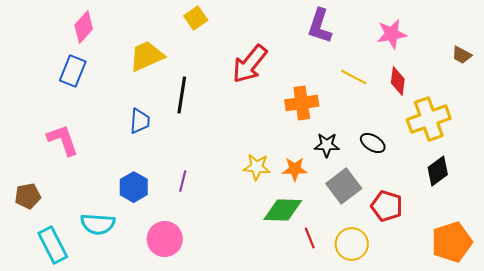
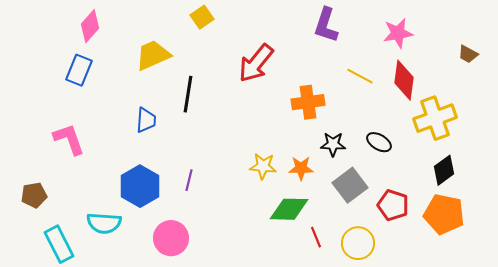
red diamond: (398, 81) -> (404, 80), size x1.4
blue hexagon: (134, 187) -> (140, 186), size x1.4
orange pentagon: (452, 242) -> (444, 214), moved, turned 30

